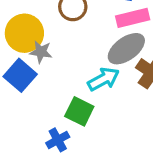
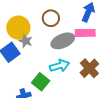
gray ellipse: (126, 49) -> (63, 41), moved

